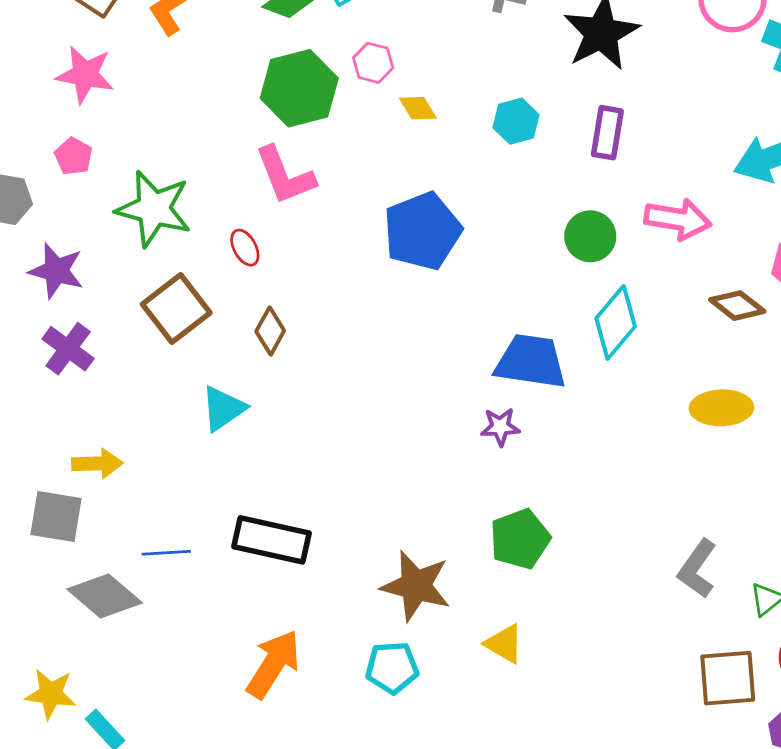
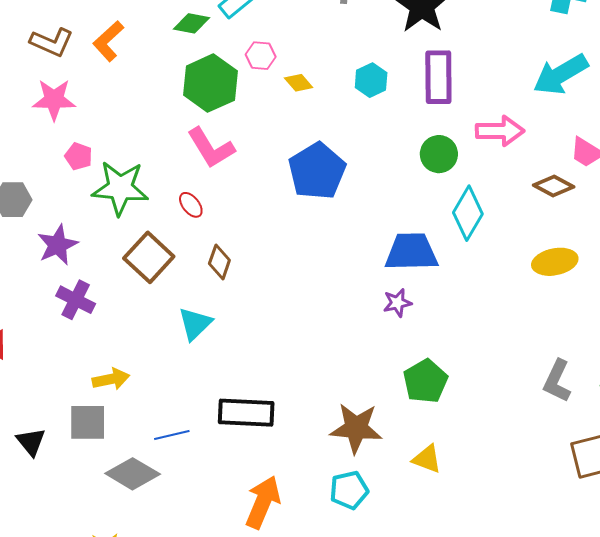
purple rectangle: (607, 133) -> (438, 77), size x1.4
pink pentagon: (74, 156) -> (79, 156), moved
purple star: (56, 271) -> (58, 245), turned -30

